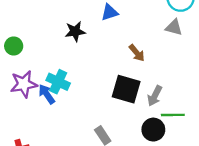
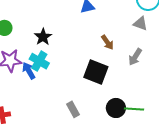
black star: (75, 31) -> (43, 37), moved, turned -30
gray arrow: (155, 96) -> (135, 57), moved
green line: (173, 115) -> (134, 109), moved

